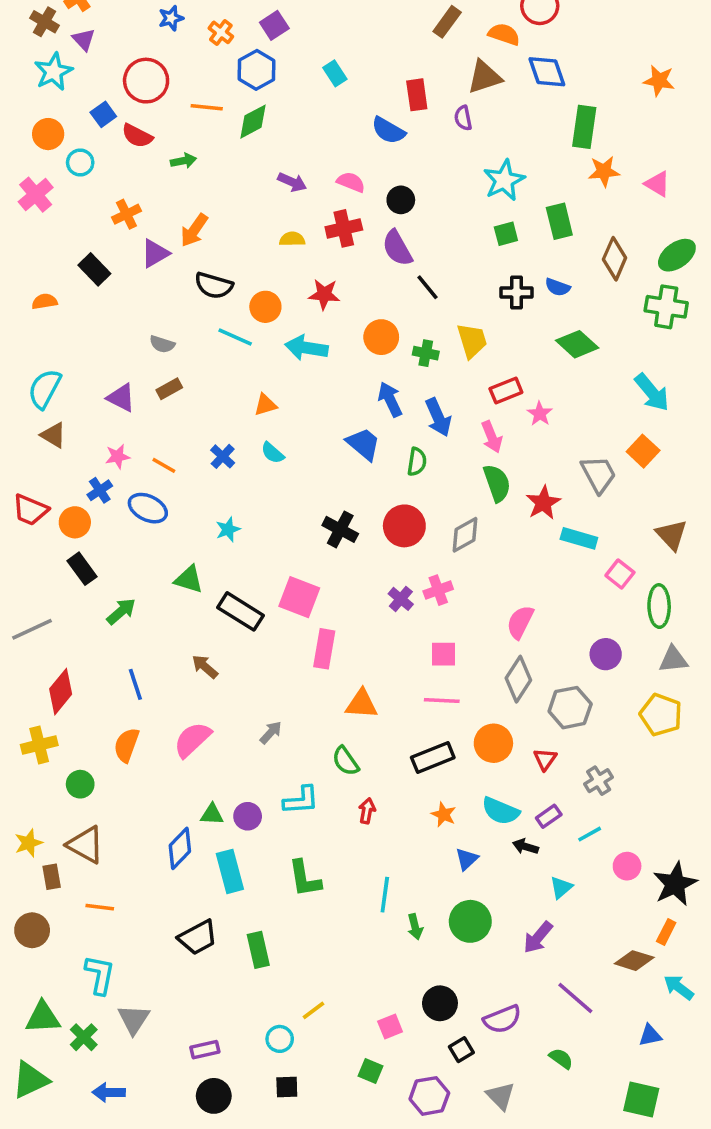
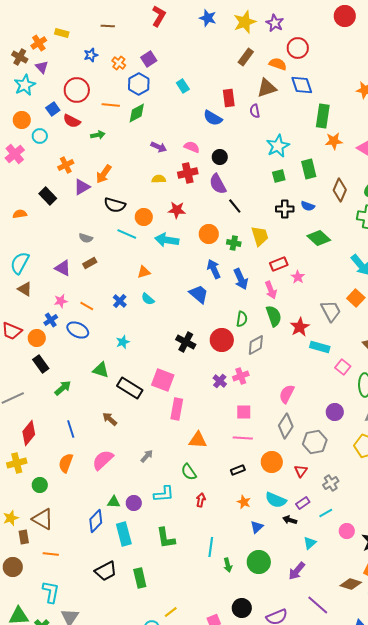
green semicircle: (417, 462) -> (242, 319), moved
black rectangle: (433, 757) -> (238, 470), size x0.6

